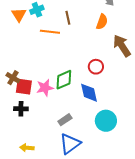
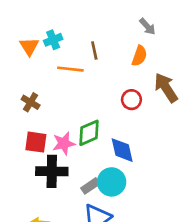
red circle: (96, 67) -> (131, 100), moved
brown cross: (13, 78) -> (31, 102), moved
black cross: (21, 109) -> (52, 171), moved, size x1.6
cyan circle: (106, 121) -> (112, 182), moved

